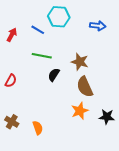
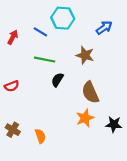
blue arrow: (98, 26) -> (104, 28), turned -42
brown star: (80, 62) -> (85, 55), moved
red semicircle: (11, 81) -> (12, 86), turned 40

